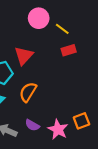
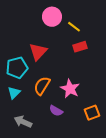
purple semicircle: (32, 125) -> (56, 111), moved
pink star: (58, 129) -> (70, 89), moved

